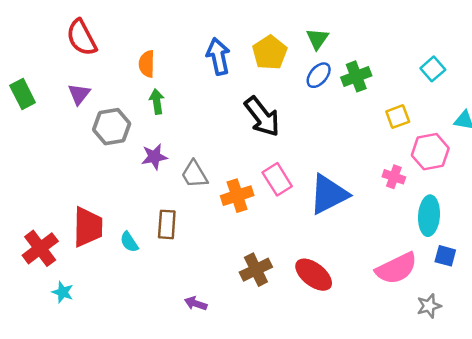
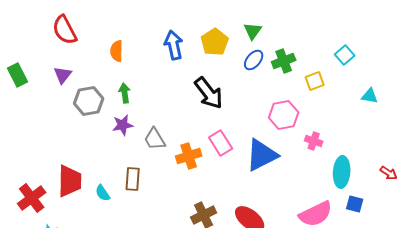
green arrow: (157, 102) -> (125, 93), moved
yellow square: (398, 117) -> (315, 81), moved
pink hexagon: (430, 152) -> (284, 115), moved

